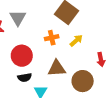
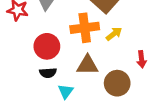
orange cross: (52, 38) -> (85, 28), size x1.6

